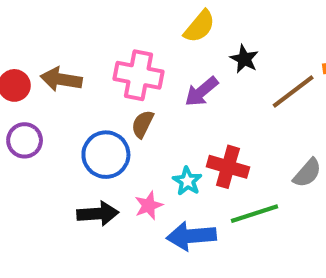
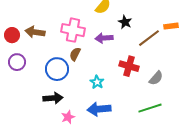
purple arrow: (202, 92) -> (104, 38), turned 36
red cross: (228, 167) -> (129, 66), moved
pink star: (149, 205) -> (68, 117), moved
green line: (254, 214) -> (150, 108), moved

